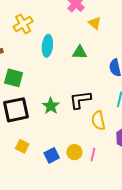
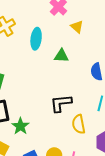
cyan ellipse: (47, 46) -> (36, 39), moved
green star: (51, 106) -> (20, 126), moved

